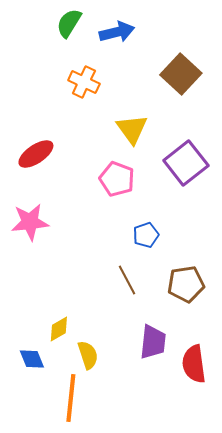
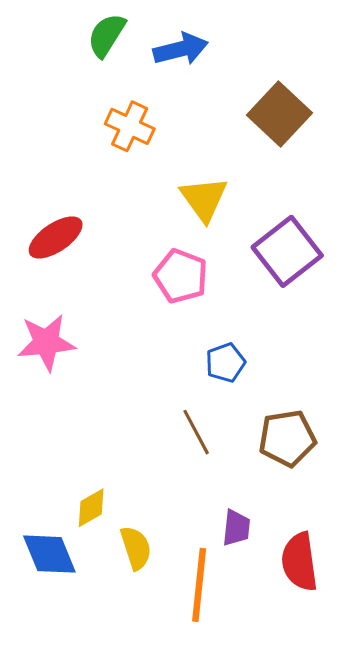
purple trapezoid: (153, 342) -> (236, 528), size x0.7
blue diamond: (32, 359) -> (49, 554), size x1.4
orange line: (71, 398) -> (199, 585), moved

